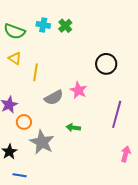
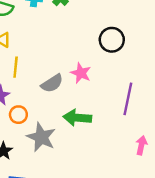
yellow line: (36, 72) -> (16, 67), moved
green arrow: (73, 128) -> (77, 118), size x1.6

